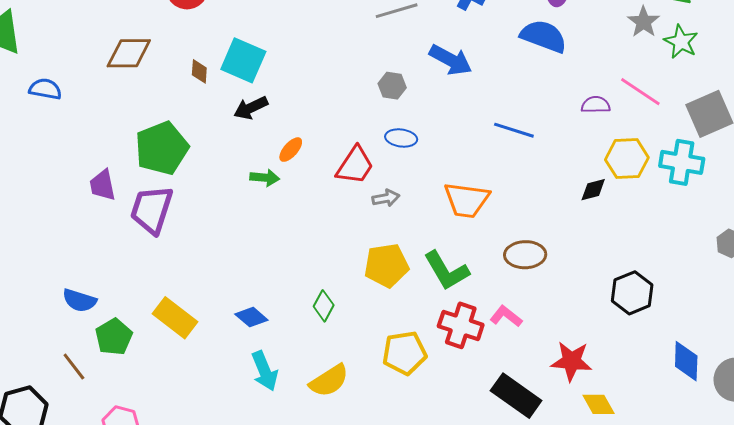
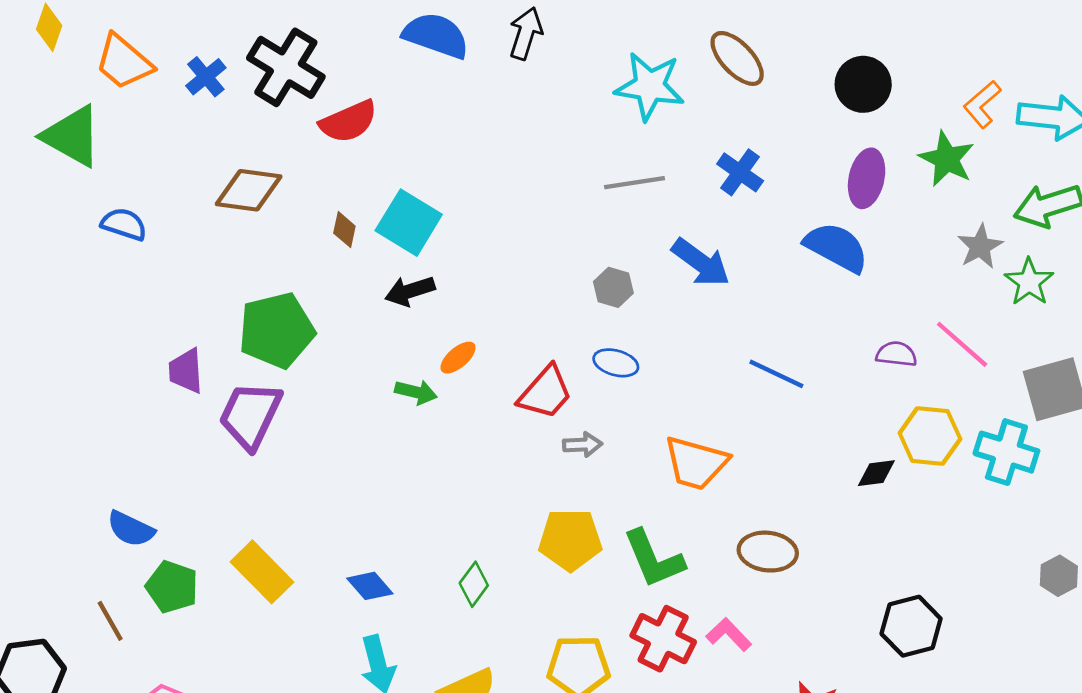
green pentagon: (114, 337) -> (172, 587), turned -30

